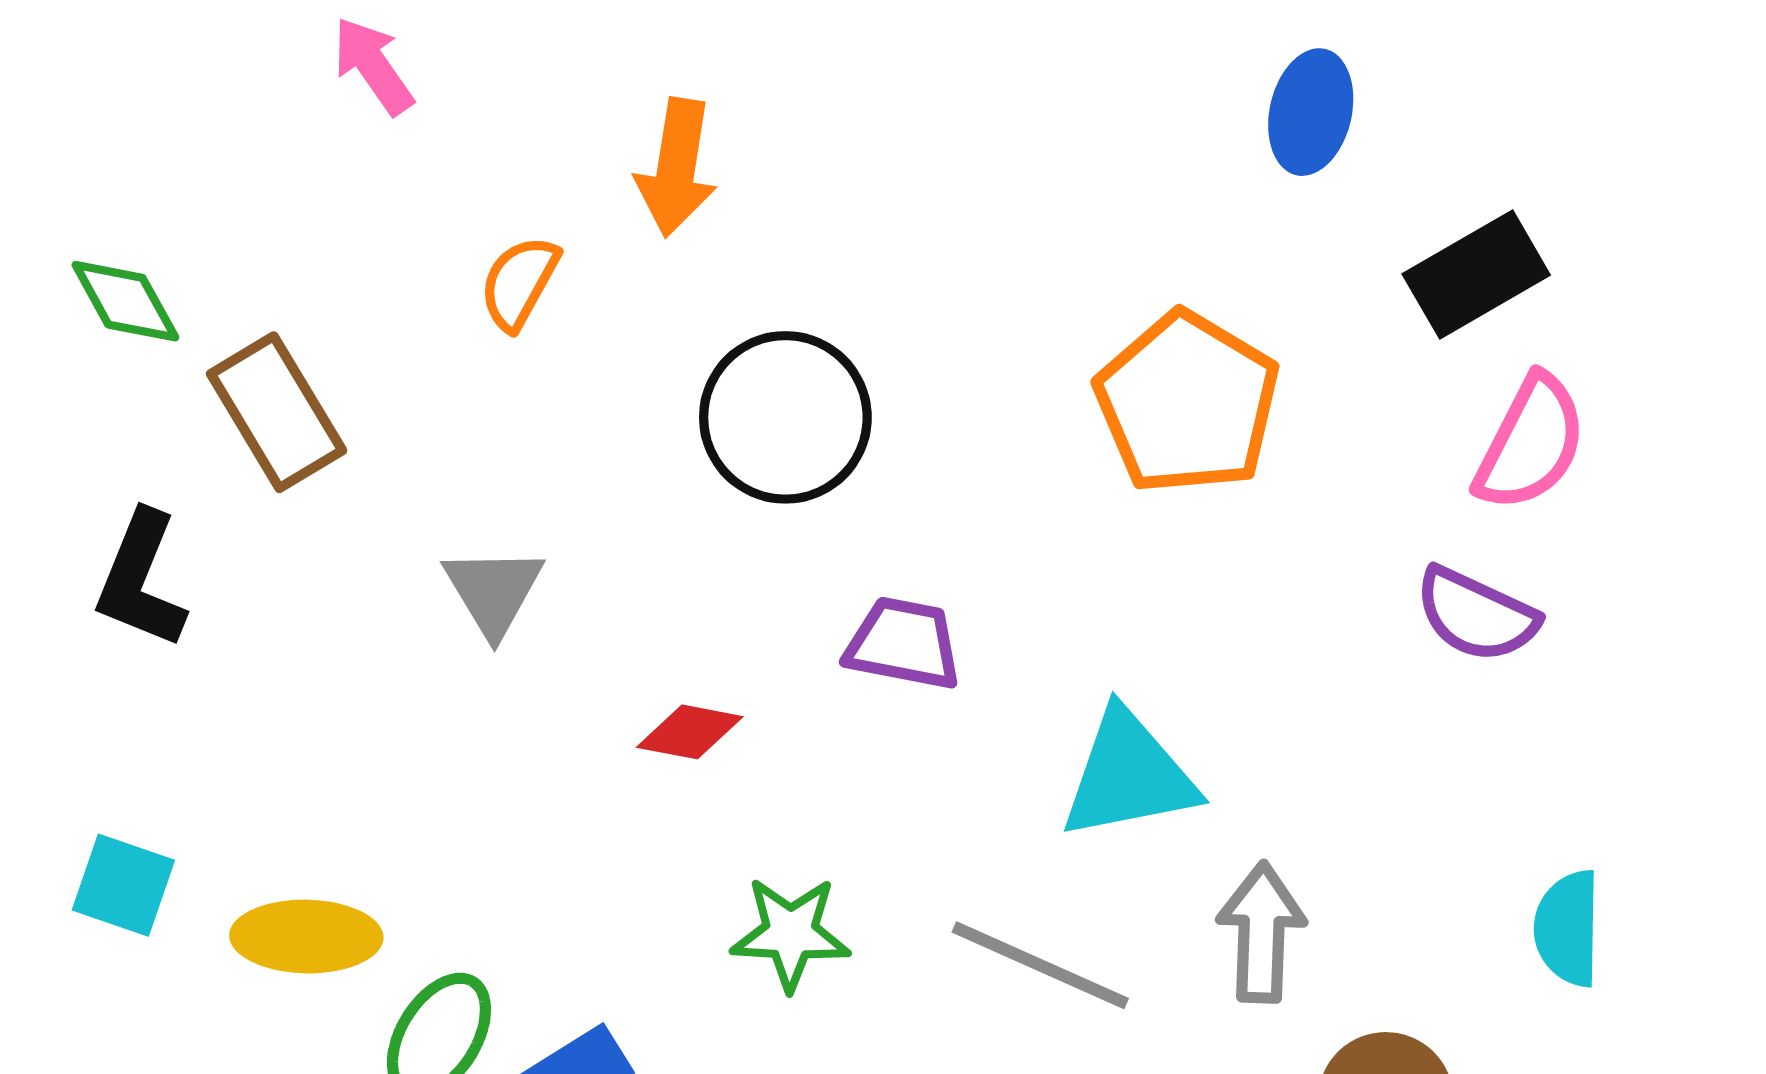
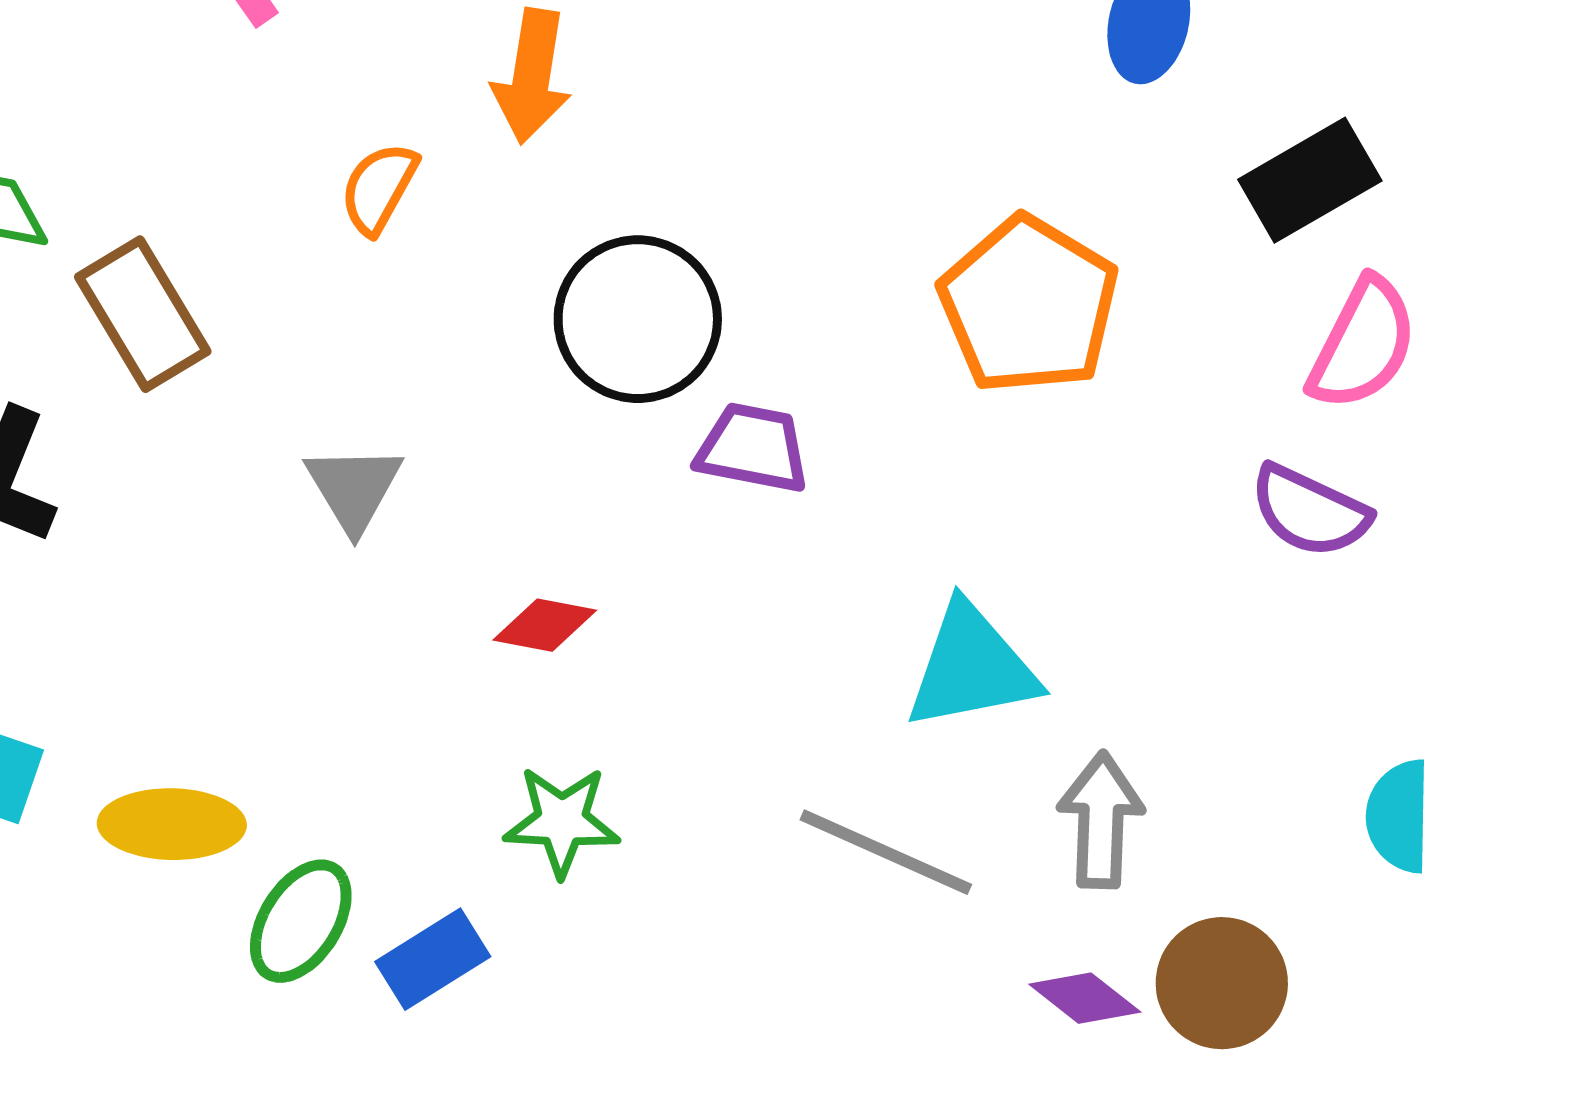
purple trapezoid: (904, 644) -> (753, 448), moved
green star: (791, 933) -> (562, 821), moved

